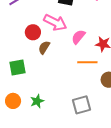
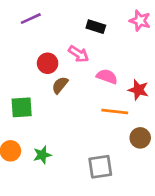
pink arrow: (55, 23) -> (79, 54), size x0.7
pink semicircle: (78, 37) -> (107, 76), turned 63

